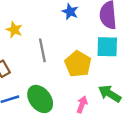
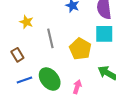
pink arrow: (82, 105) -> (77, 87), moved

